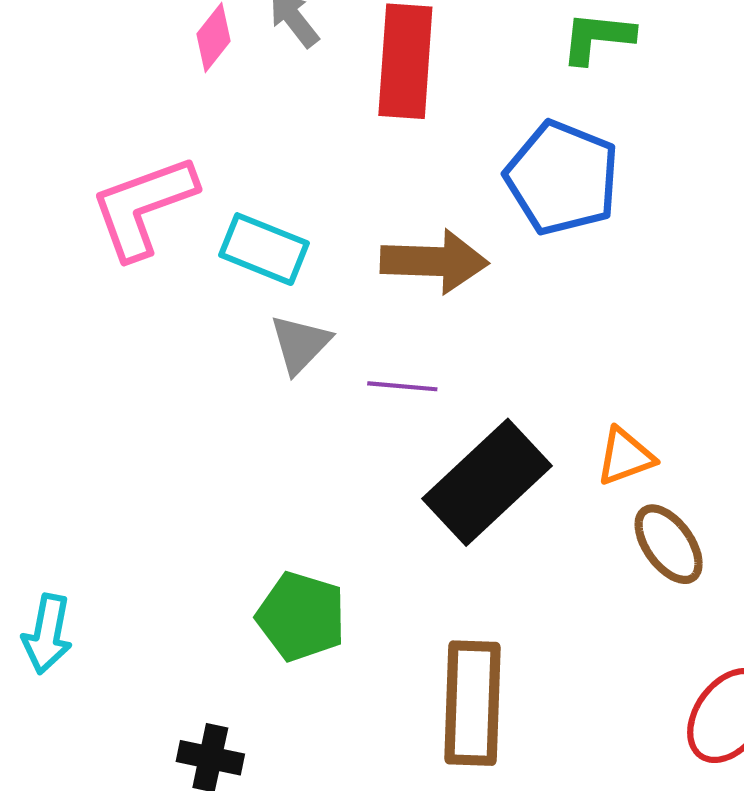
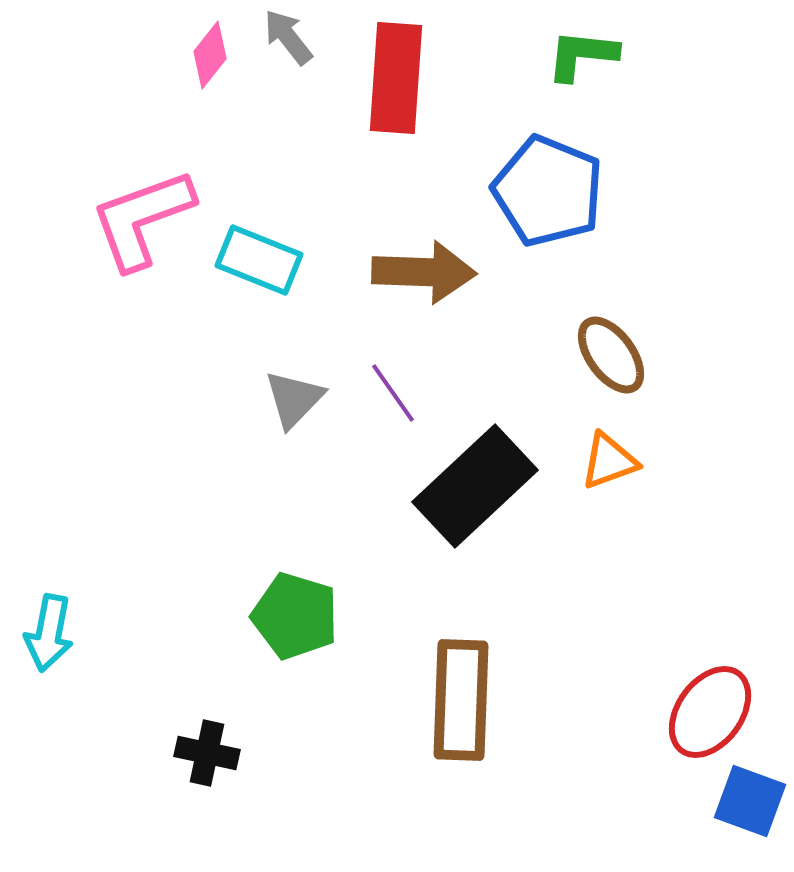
gray triangle: (300, 344) -> (294, 399), moved
purple line: (402, 386) -> (393, 393), turned 50
brown ellipse: (669, 544) -> (611, 355), moved

